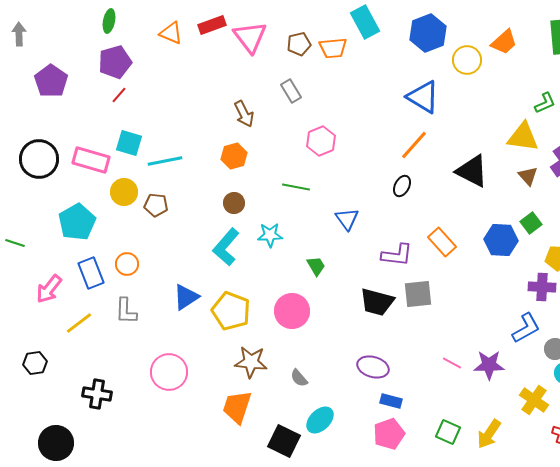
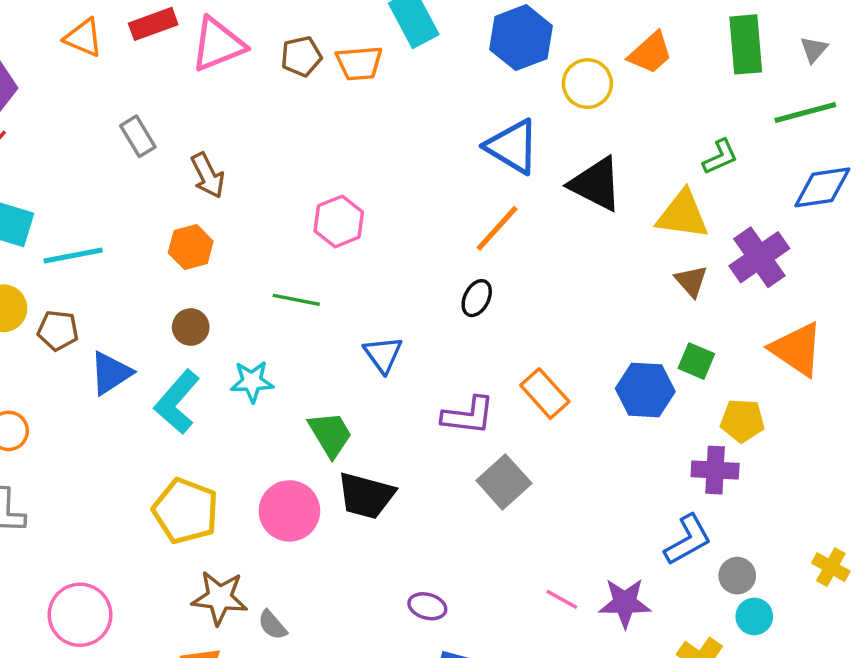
pink triangle: (250, 37) -> (218, 44), turned 45
gray rectangle: (291, 91) -> (138, 136), moved
black triangle: (472, 171) -> (596, 184), moved
green square: (531, 223) -> (696, 361), turned -30
green trapezoid: (316, 266) -> (330, 434), size x1.4
gray square: (418, 294) -> (504, 482), turned -36
blue triangle: (186, 297) -> (111, 373), moved
black trapezoid: (377, 302) -> (366, 496), moved
purple ellipse: (373, 367) -> (427, 606), size x0.7
gray semicircle: (299, 378) -> (272, 625), moved

